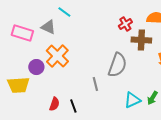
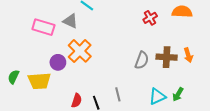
brown cross: (141, 40) -> (167, 57), moved
gray semicircle: (117, 65) -> (142, 60), size x0.7
gray line: (95, 84) -> (118, 94), moved

